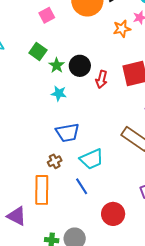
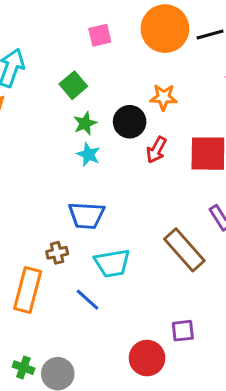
orange star: (122, 29) -> (163, 97), moved
green star: (57, 65) -> (85, 123), moved
blue line: (82, 186) -> (88, 300), turned -30
red circle: (113, 214) -> (147, 358), moved

